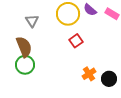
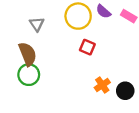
red square: (76, 41) -> (87, 47), turned -32

